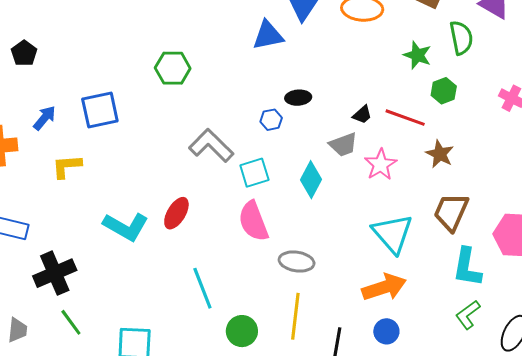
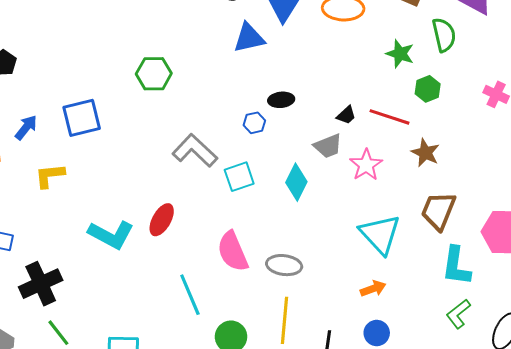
pink semicircle: (253, 221) -> (233, 251), moved
orange arrow: (384, 287) -> (373, 289), size x0.6

